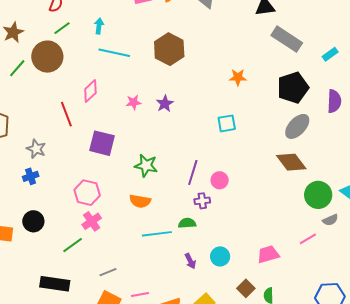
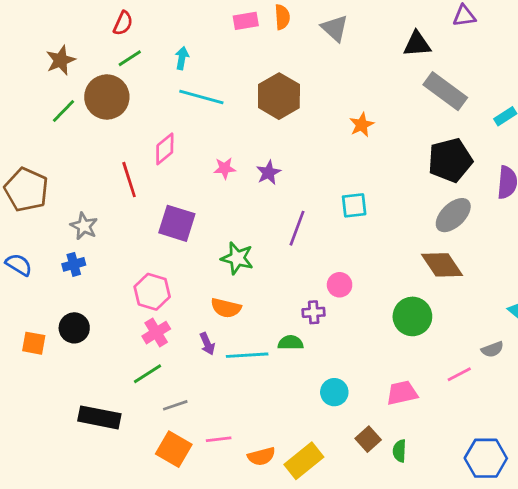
orange star: (238, 77) -> (362, 125), moved, turned -30
purple line: (193, 173) -> (297, 228), moved
green circle: (318, 195) -> (412, 316), moved
green line: (73, 245) -> (148, 374), moved
purple arrow: (190, 261) -> (207, 344), moved

